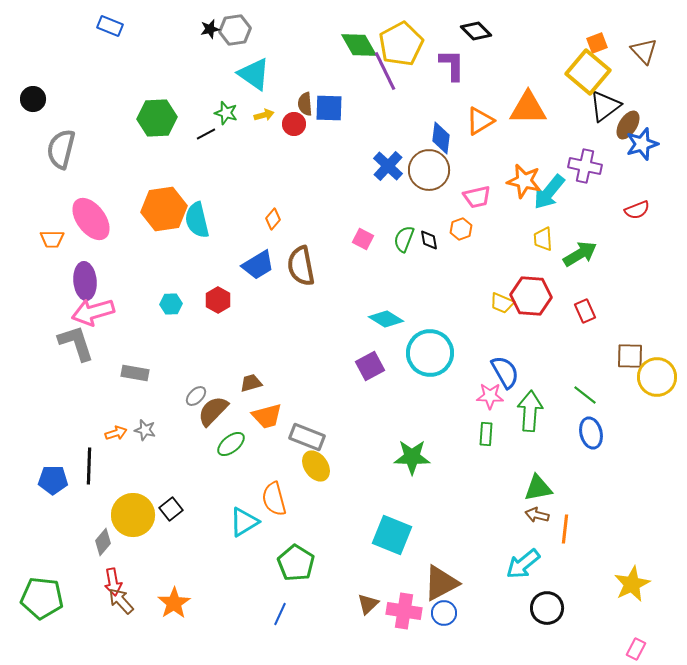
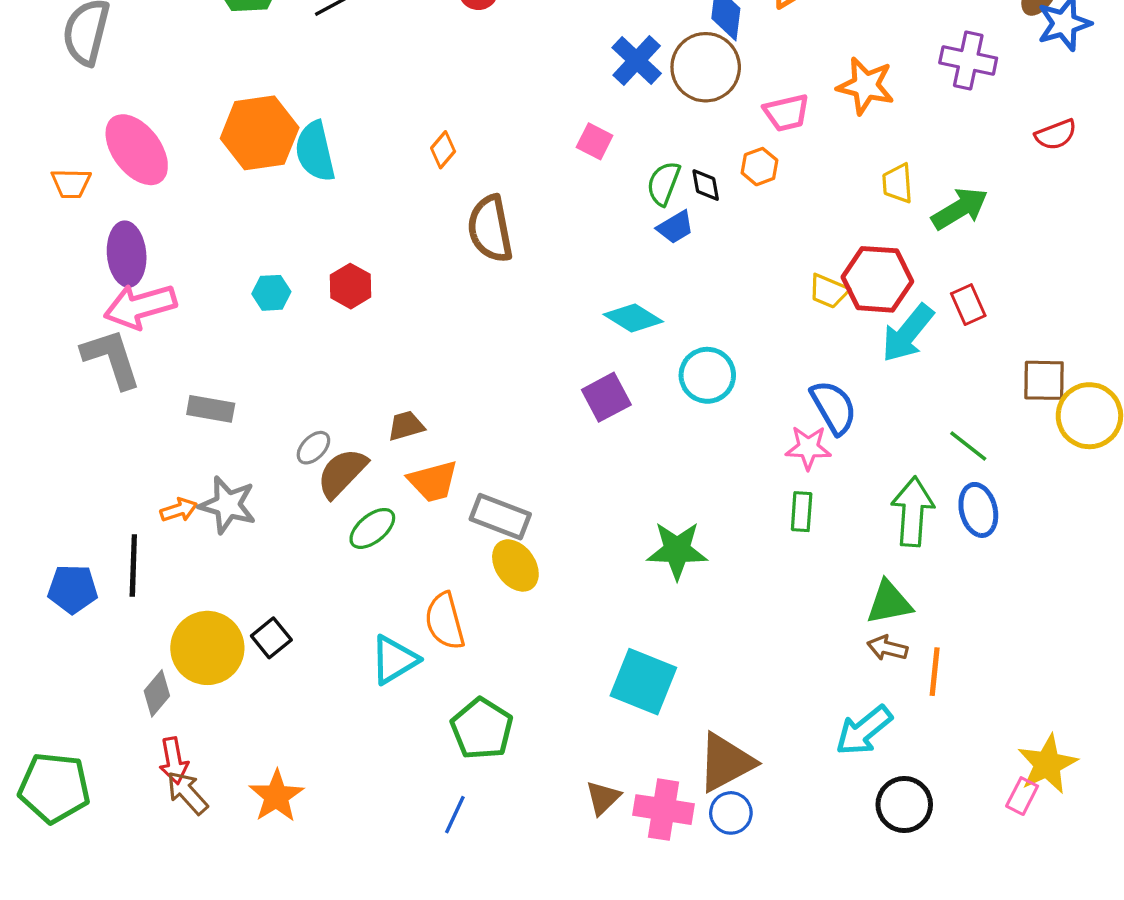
cyan arrow: (549, 192) -> (908, 333), moved
pink square: (363, 239) -> (595, 141), moved
blue trapezoid: (258, 265) -> (675, 227), moved, size x0.7
cyan circle: (430, 353) -> (707, 375), size x0.7
green arrow: (530, 411) -> (913, 512), moved
gray star: (145, 430) -> (228, 505), size x1.6
pink rectangle: (636, 649) -> (1022, 796), moved

